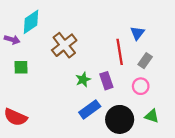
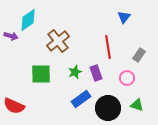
blue triangle: (137, 33) -> (124, 17), moved
gray rectangle: (145, 61) -> (139, 55), moved
green square: (21, 67) -> (41, 74), moved, size x1.5

